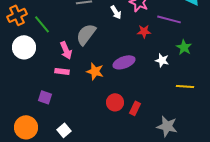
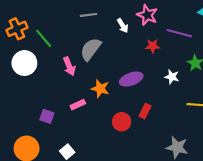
pink rectangle: (62, 71) -> (78, 105), moved, turned -32
red rectangle: (135, 108) -> (145, 111), moved

